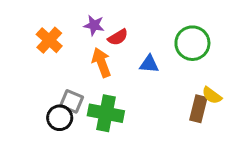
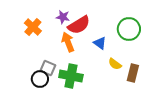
red semicircle: (118, 37) -> (79, 25), size x1.6
blue triangle: (149, 64) -> (100, 43), turned 32
yellow semicircle: (212, 95) -> (115, 64), moved

